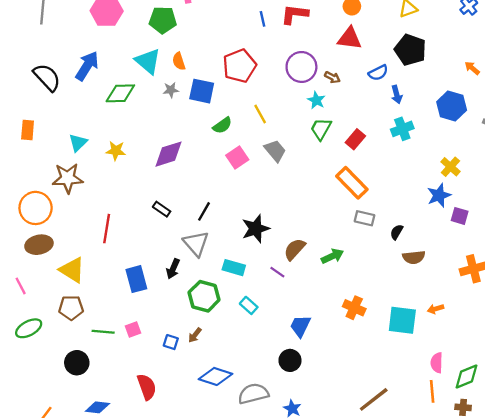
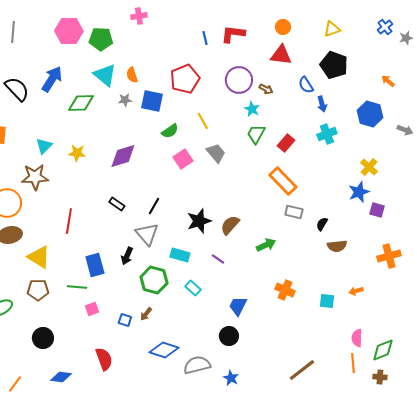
green pentagon: (163, 20) -> (101, 39), moved
blue semicircle: (378, 73) -> (306, 85), turned 84
brown semicircle: (295, 249) -> (230, 225), moved
cyan square: (402, 320) -> (327, 301), size x0.6
green line: (103, 332) -> (77, 287), moved

